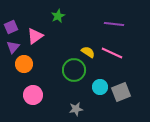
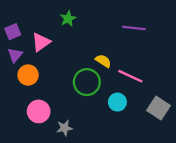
pink line: (112, 53) -> (130, 76), moved
gray square: (121, 92) -> (159, 108), moved, turned -36
gray star: (76, 109) -> (64, 128), moved

